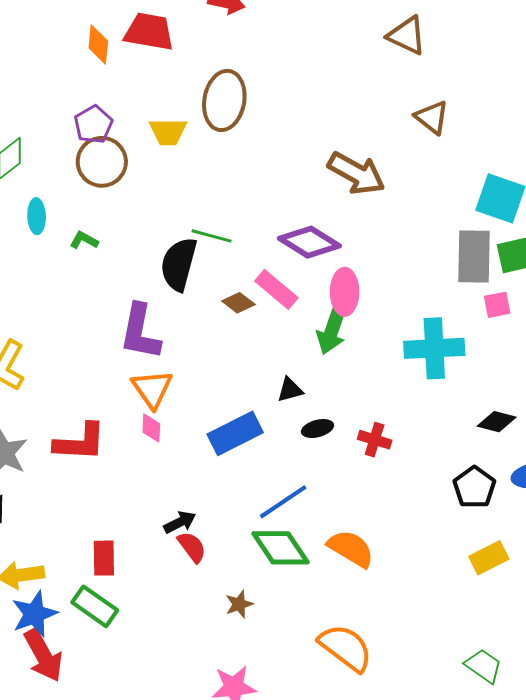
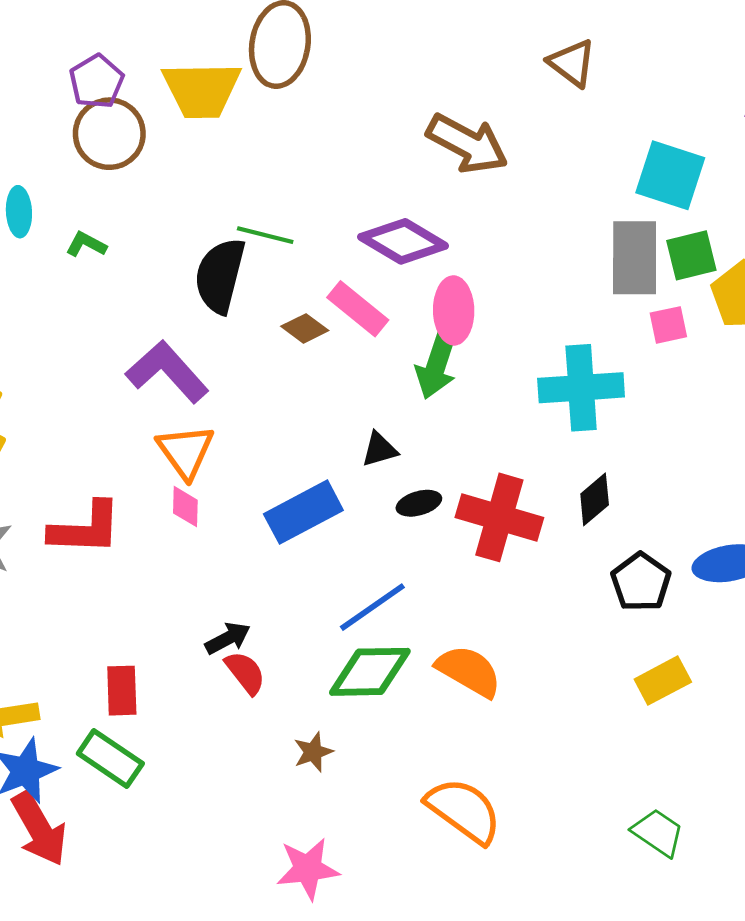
yellow trapezoid: (168, 132) -> (202, 90), size x1.5
purple L-shape: (140, 332) -> (167, 372), turned 128
black diamond: (497, 422) -> (595, 499), moved, turned -54
red cross: (375, 440) -> (499, 517), size x1.8
green diamond: (280, 548) -> (370, 672), turned -56

